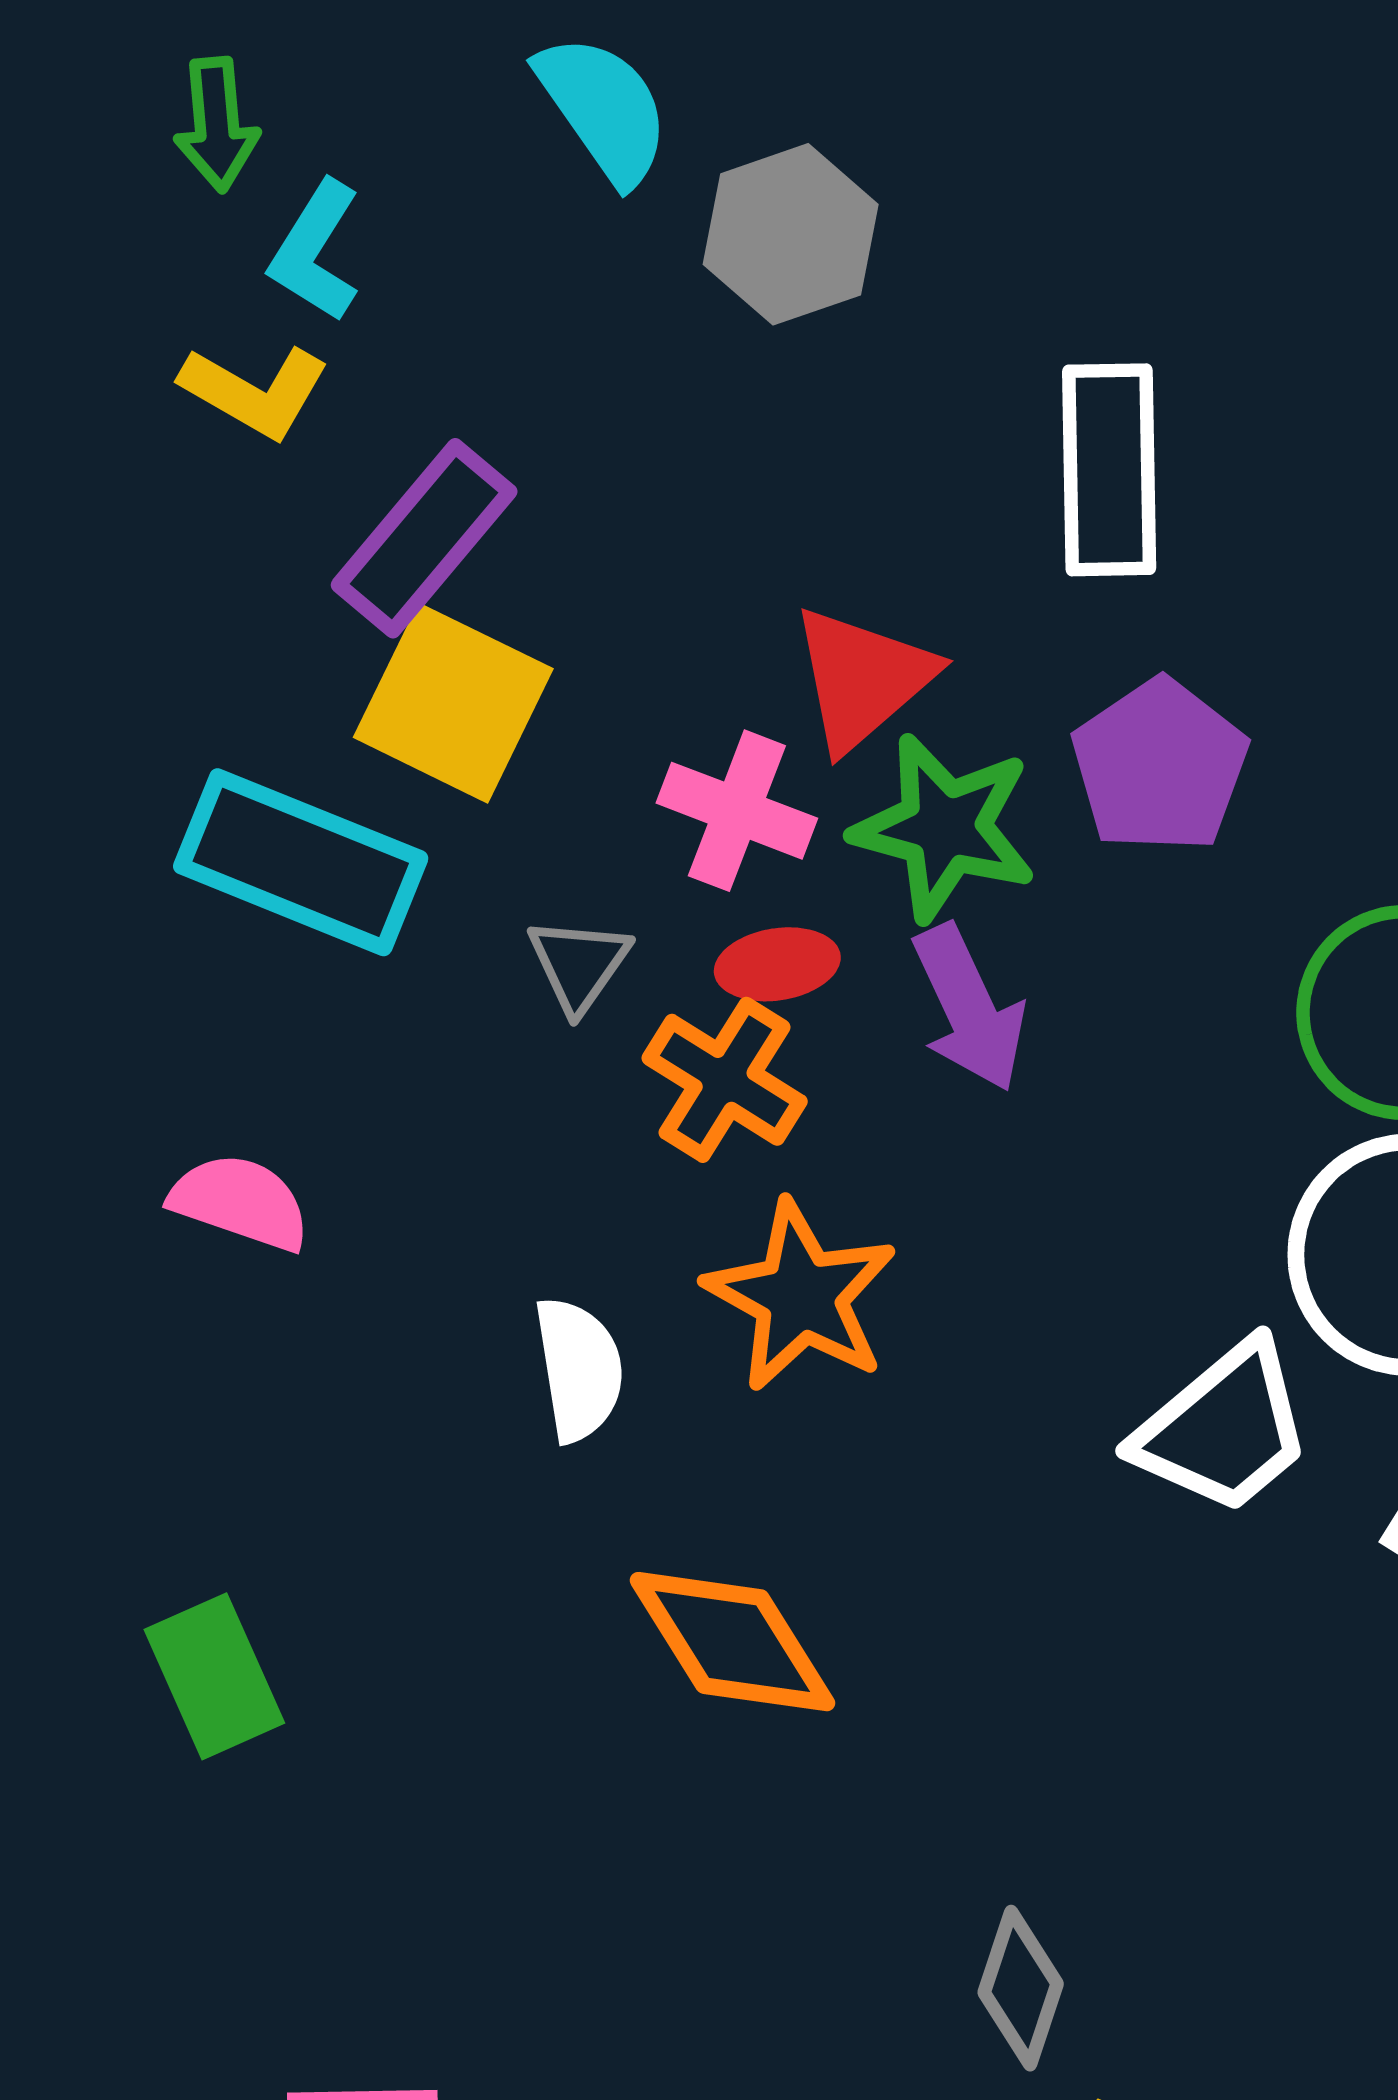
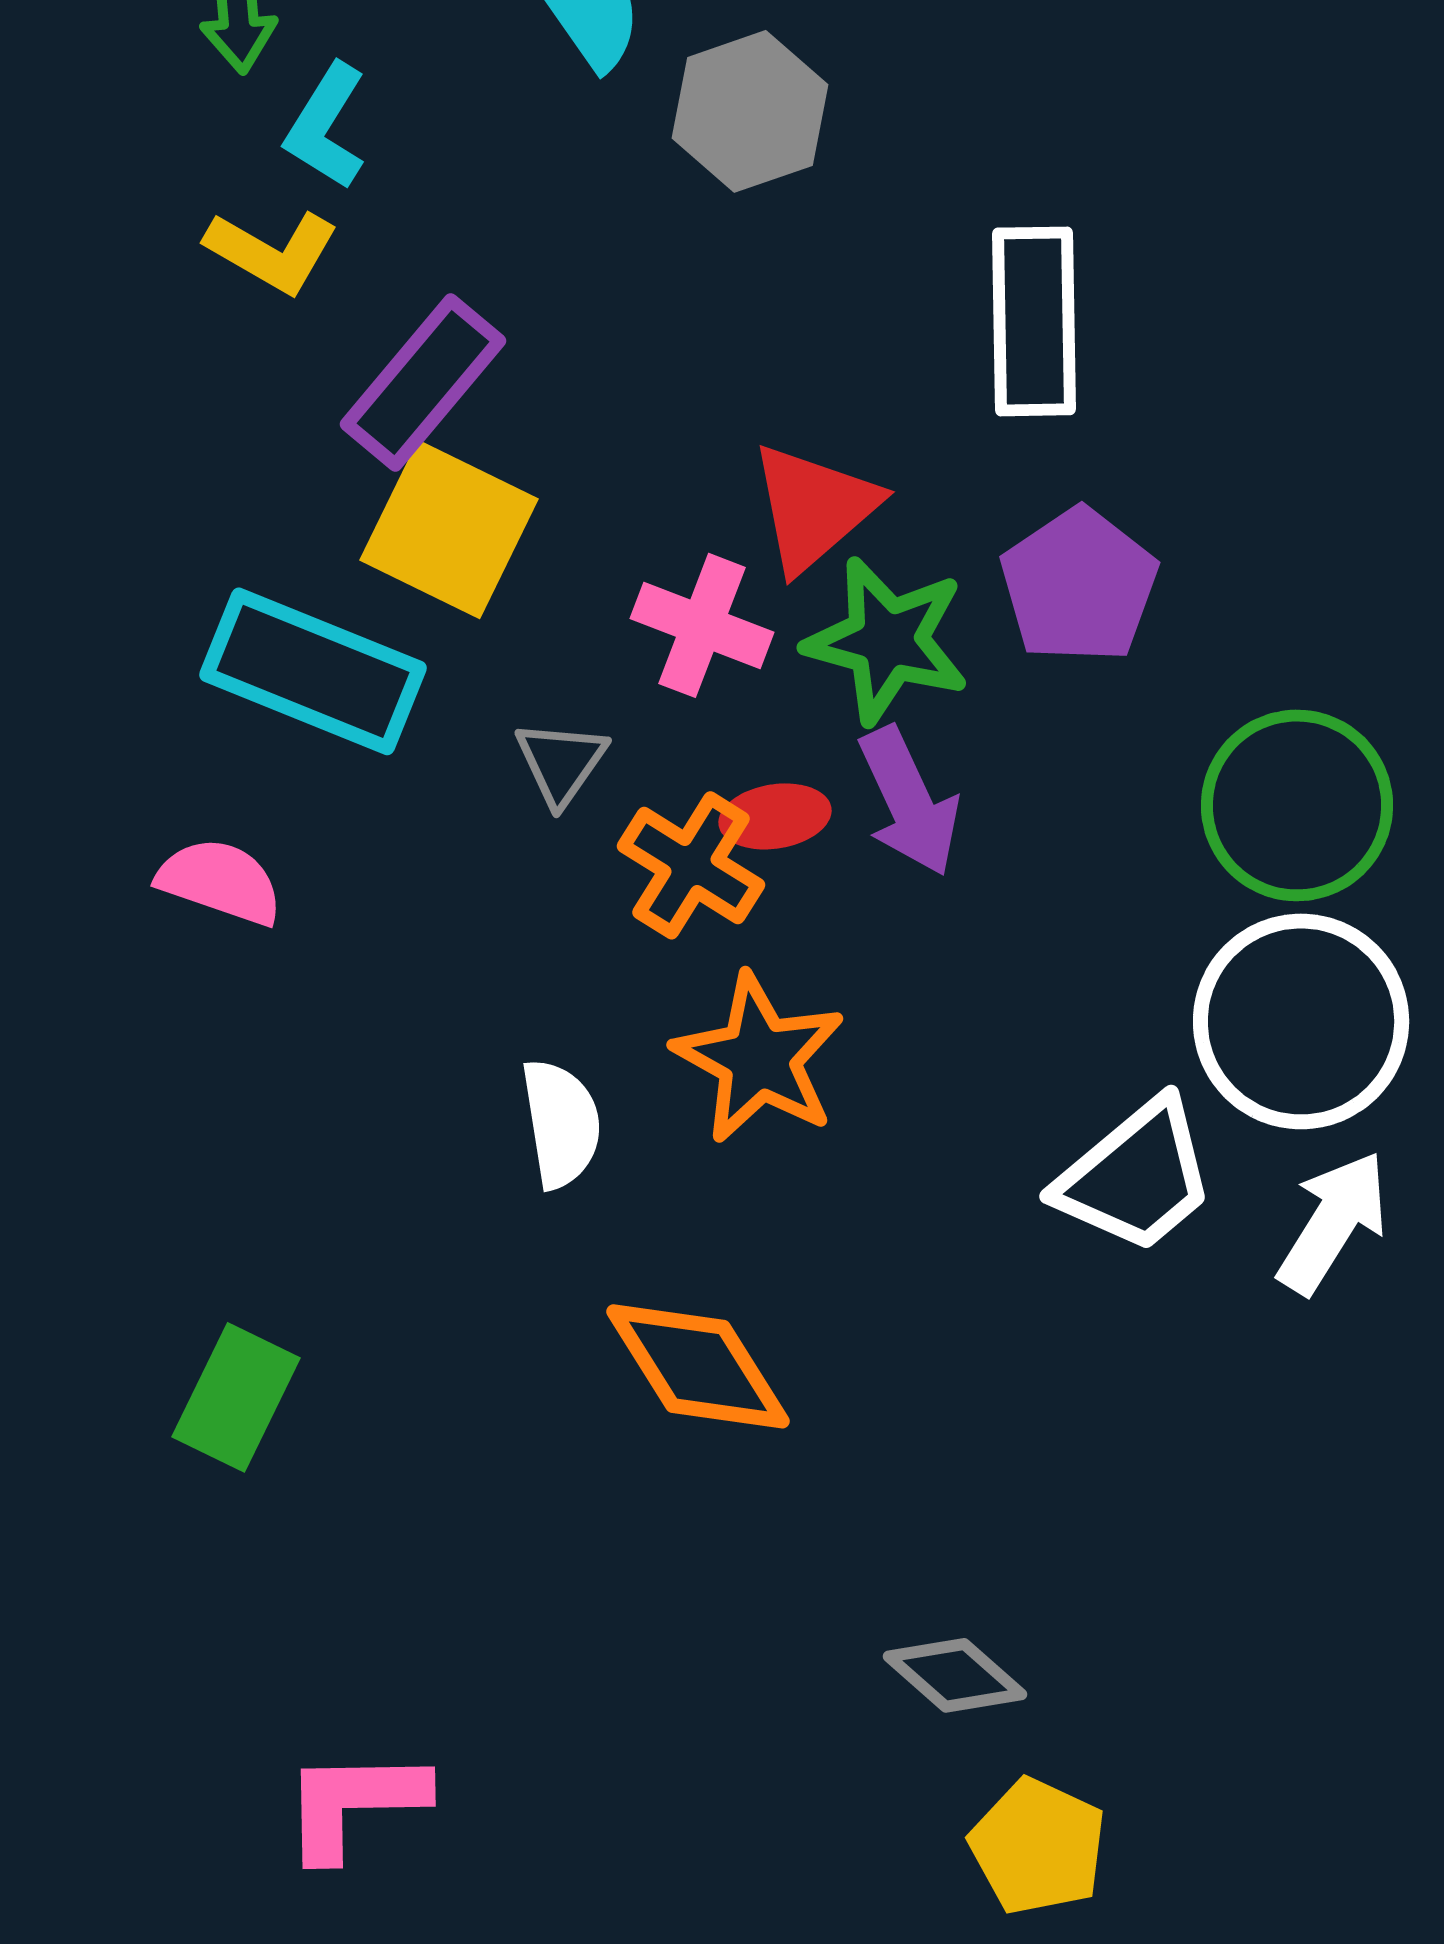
red ellipse: (777, 964) -> (775, 816), moved
pink semicircle: (240, 1202) -> (220, 881), moved
green rectangle: (214, 1676) -> (236, 1397), turned 50
gray diamond: (1021, 1988) -> (955, 1675), turned -67

